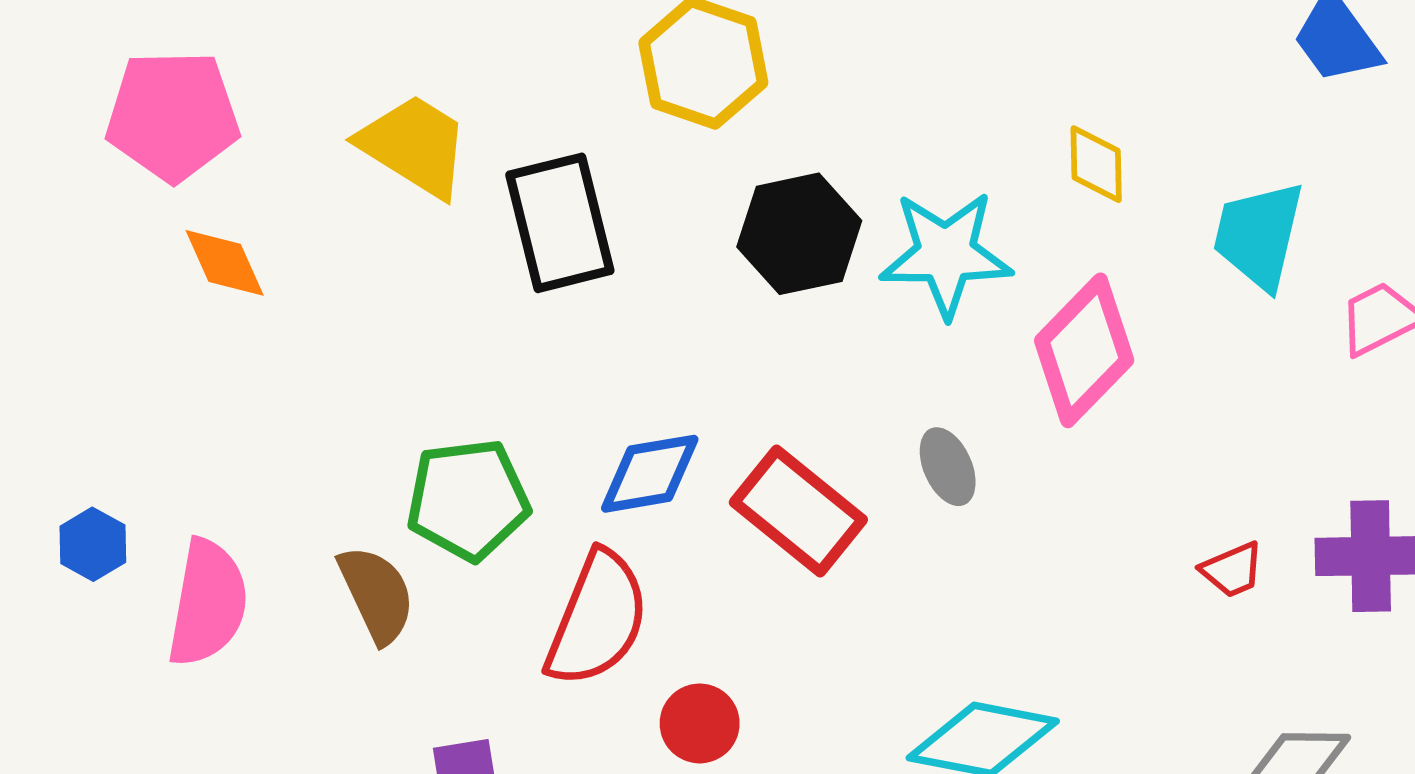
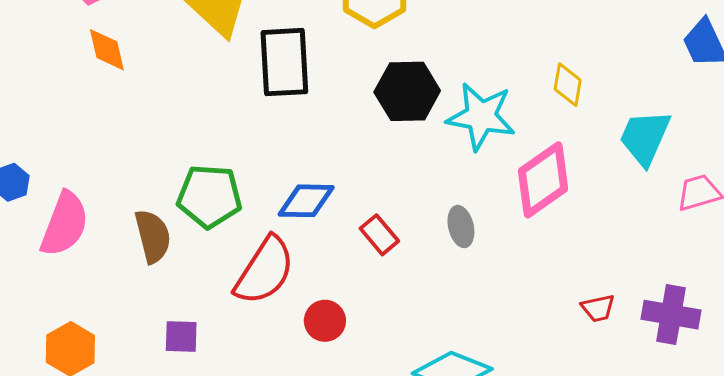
red rectangle: (798, 511) -> (379, 235), size x0.6
red circle: (700, 723) -> (325, 321), moved

